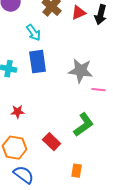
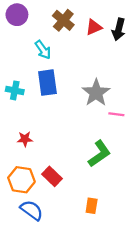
gray star: (81, 71) -> (96, 93), turned 30
red rectangle: (52, 142) -> (52, 176), moved

